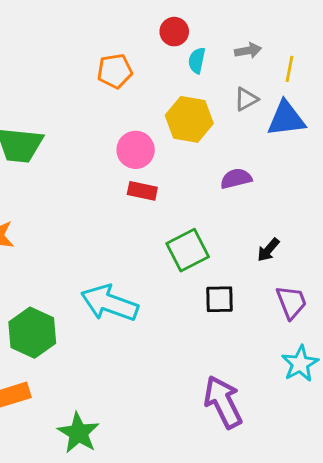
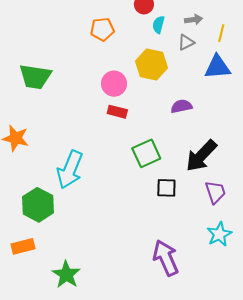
gray triangle: (246, 99) -> (186, 42), moved
black arrow: (268, 250) -> (201, 156), size x2.0
cyan arrow: (109, 303) -> (70, 170), moved, turned -90

